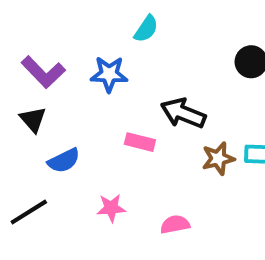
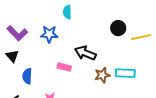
cyan semicircle: (146, 29) -> (67, 12), turned 144
blue semicircle: (64, 161) -> (27, 76), turned 119

